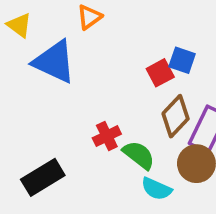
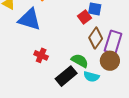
red cross: (107, 136) -> (41, 55), moved, turned -32
black rectangle: (43, 177) -> (66, 76), moved

